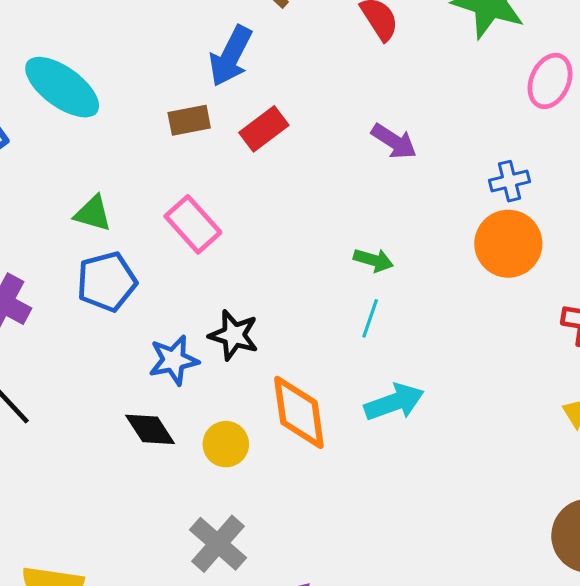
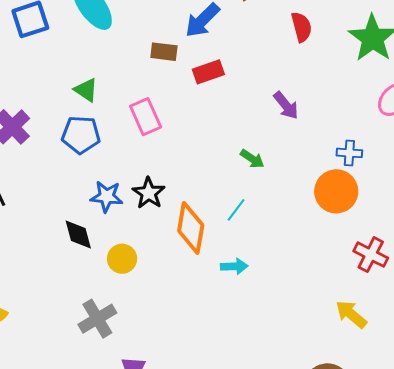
green arrow: (373, 260) -> (252, 159), moved
cyan arrow: (394, 402) -> (234, 266), size x0.7
orange diamond: (299, 412) -> (191, 228), moved

